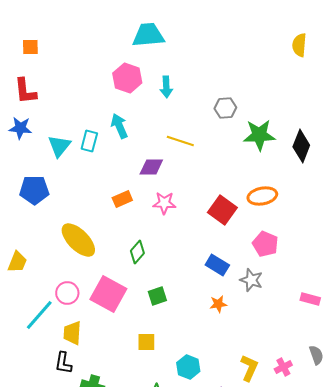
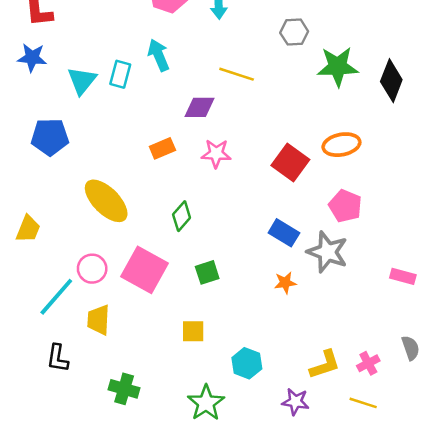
gray star: (251, 280) -> (327, 252), size x1.4
black L-shape: (63, 363) -> (58, 358), moved
yellow L-shape: (249, 368) -> (325, 365), turned 48

